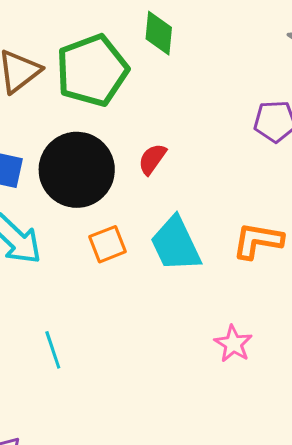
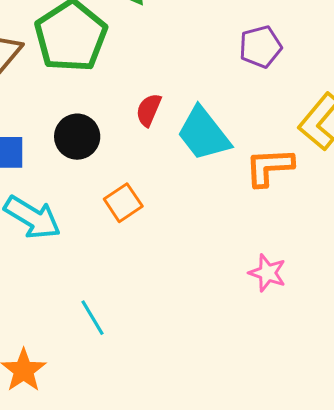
black circle: (77, 170) -> (77, 137), size x0.6
cyan trapezoid: (176, 244) -> (204, 134), moved

